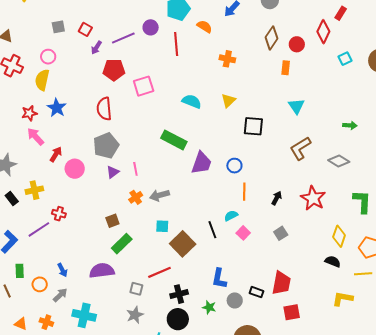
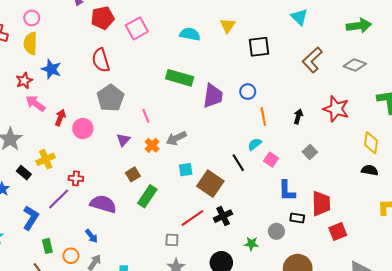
green arrow: (350, 125) -> (359, 26), size x1.6
purple triangle: (113, 172) -> (123, 140), moved
purple semicircle: (102, 271) -> (103, 204), moved, turned 35
blue L-shape: (219, 279) -> (287, 191), moved
black cross: (179, 294) -> (223, 216), moved

